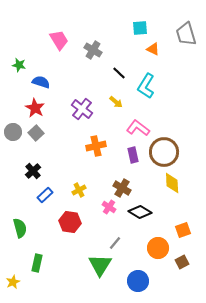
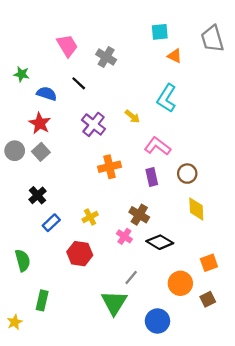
black line: (119, 73) -> (79, 83), moved
brown circle: (164, 152) -> (187, 174), size x0.6

